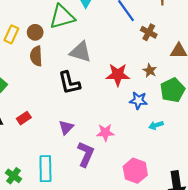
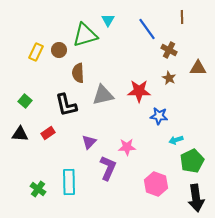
gray triangle: (81, 52) -> (103, 95), moved, turned -30
brown semicircle: (36, 56) -> (78, 73), moved
brown star: (150, 71) -> (169, 78), moved
black L-shape: (69, 83) -> (66, 105), moved
green pentagon: (172, 90) -> (192, 161), moved

